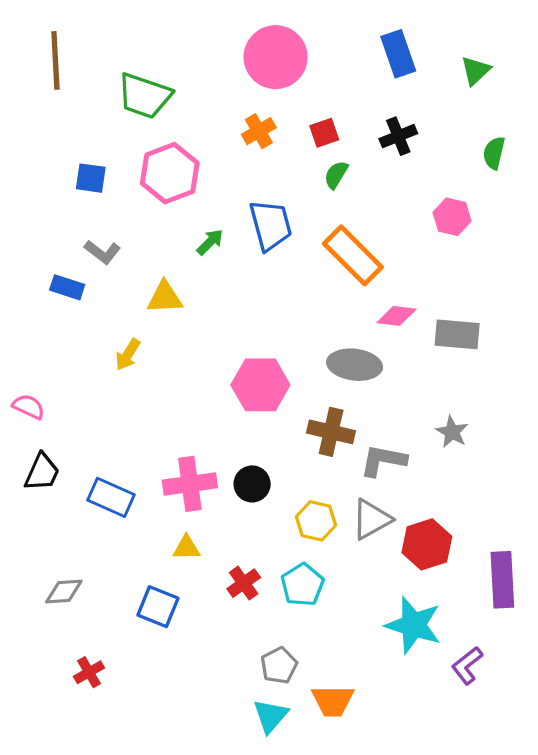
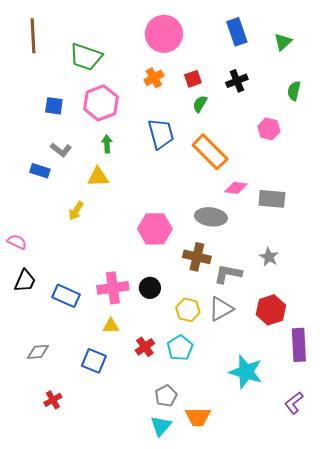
green arrow: (210, 242) -> (107, 144), moved, turned -48
red hexagon: (427, 544) -> (271, 310), moved
purple L-shape: (467, 665) -> (294, 403), moved

